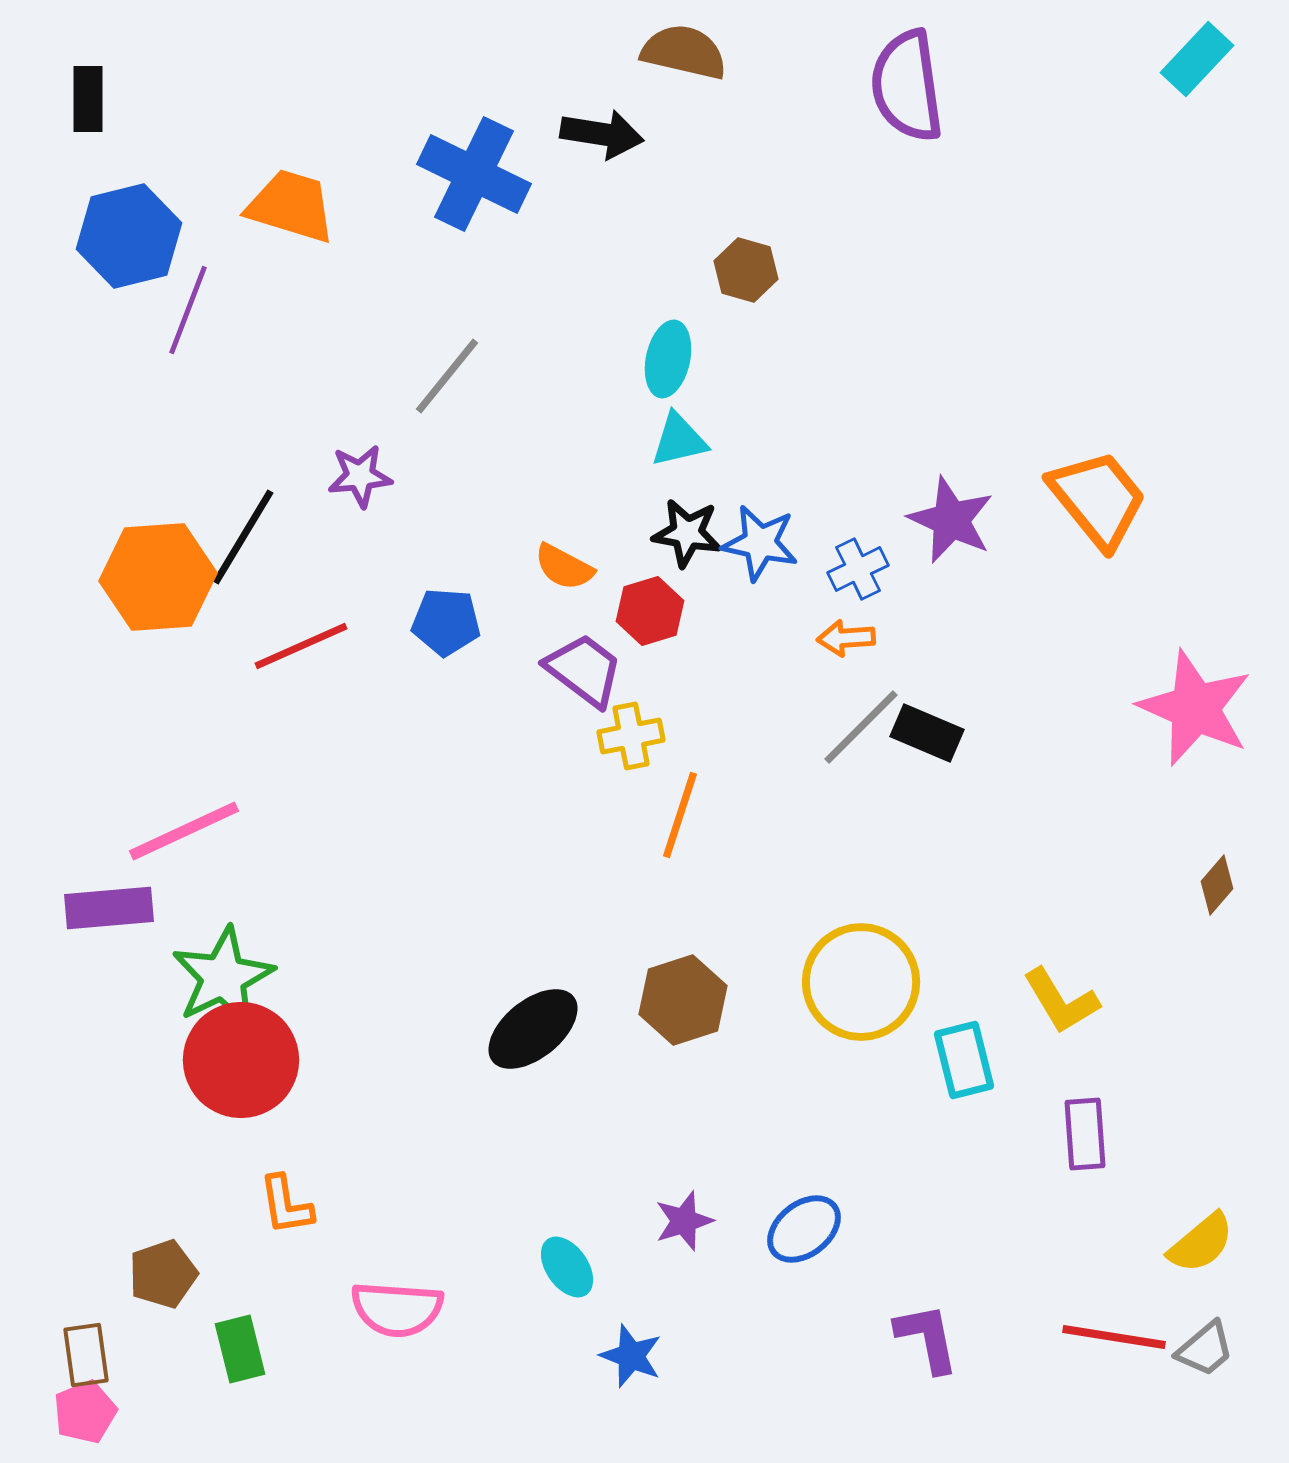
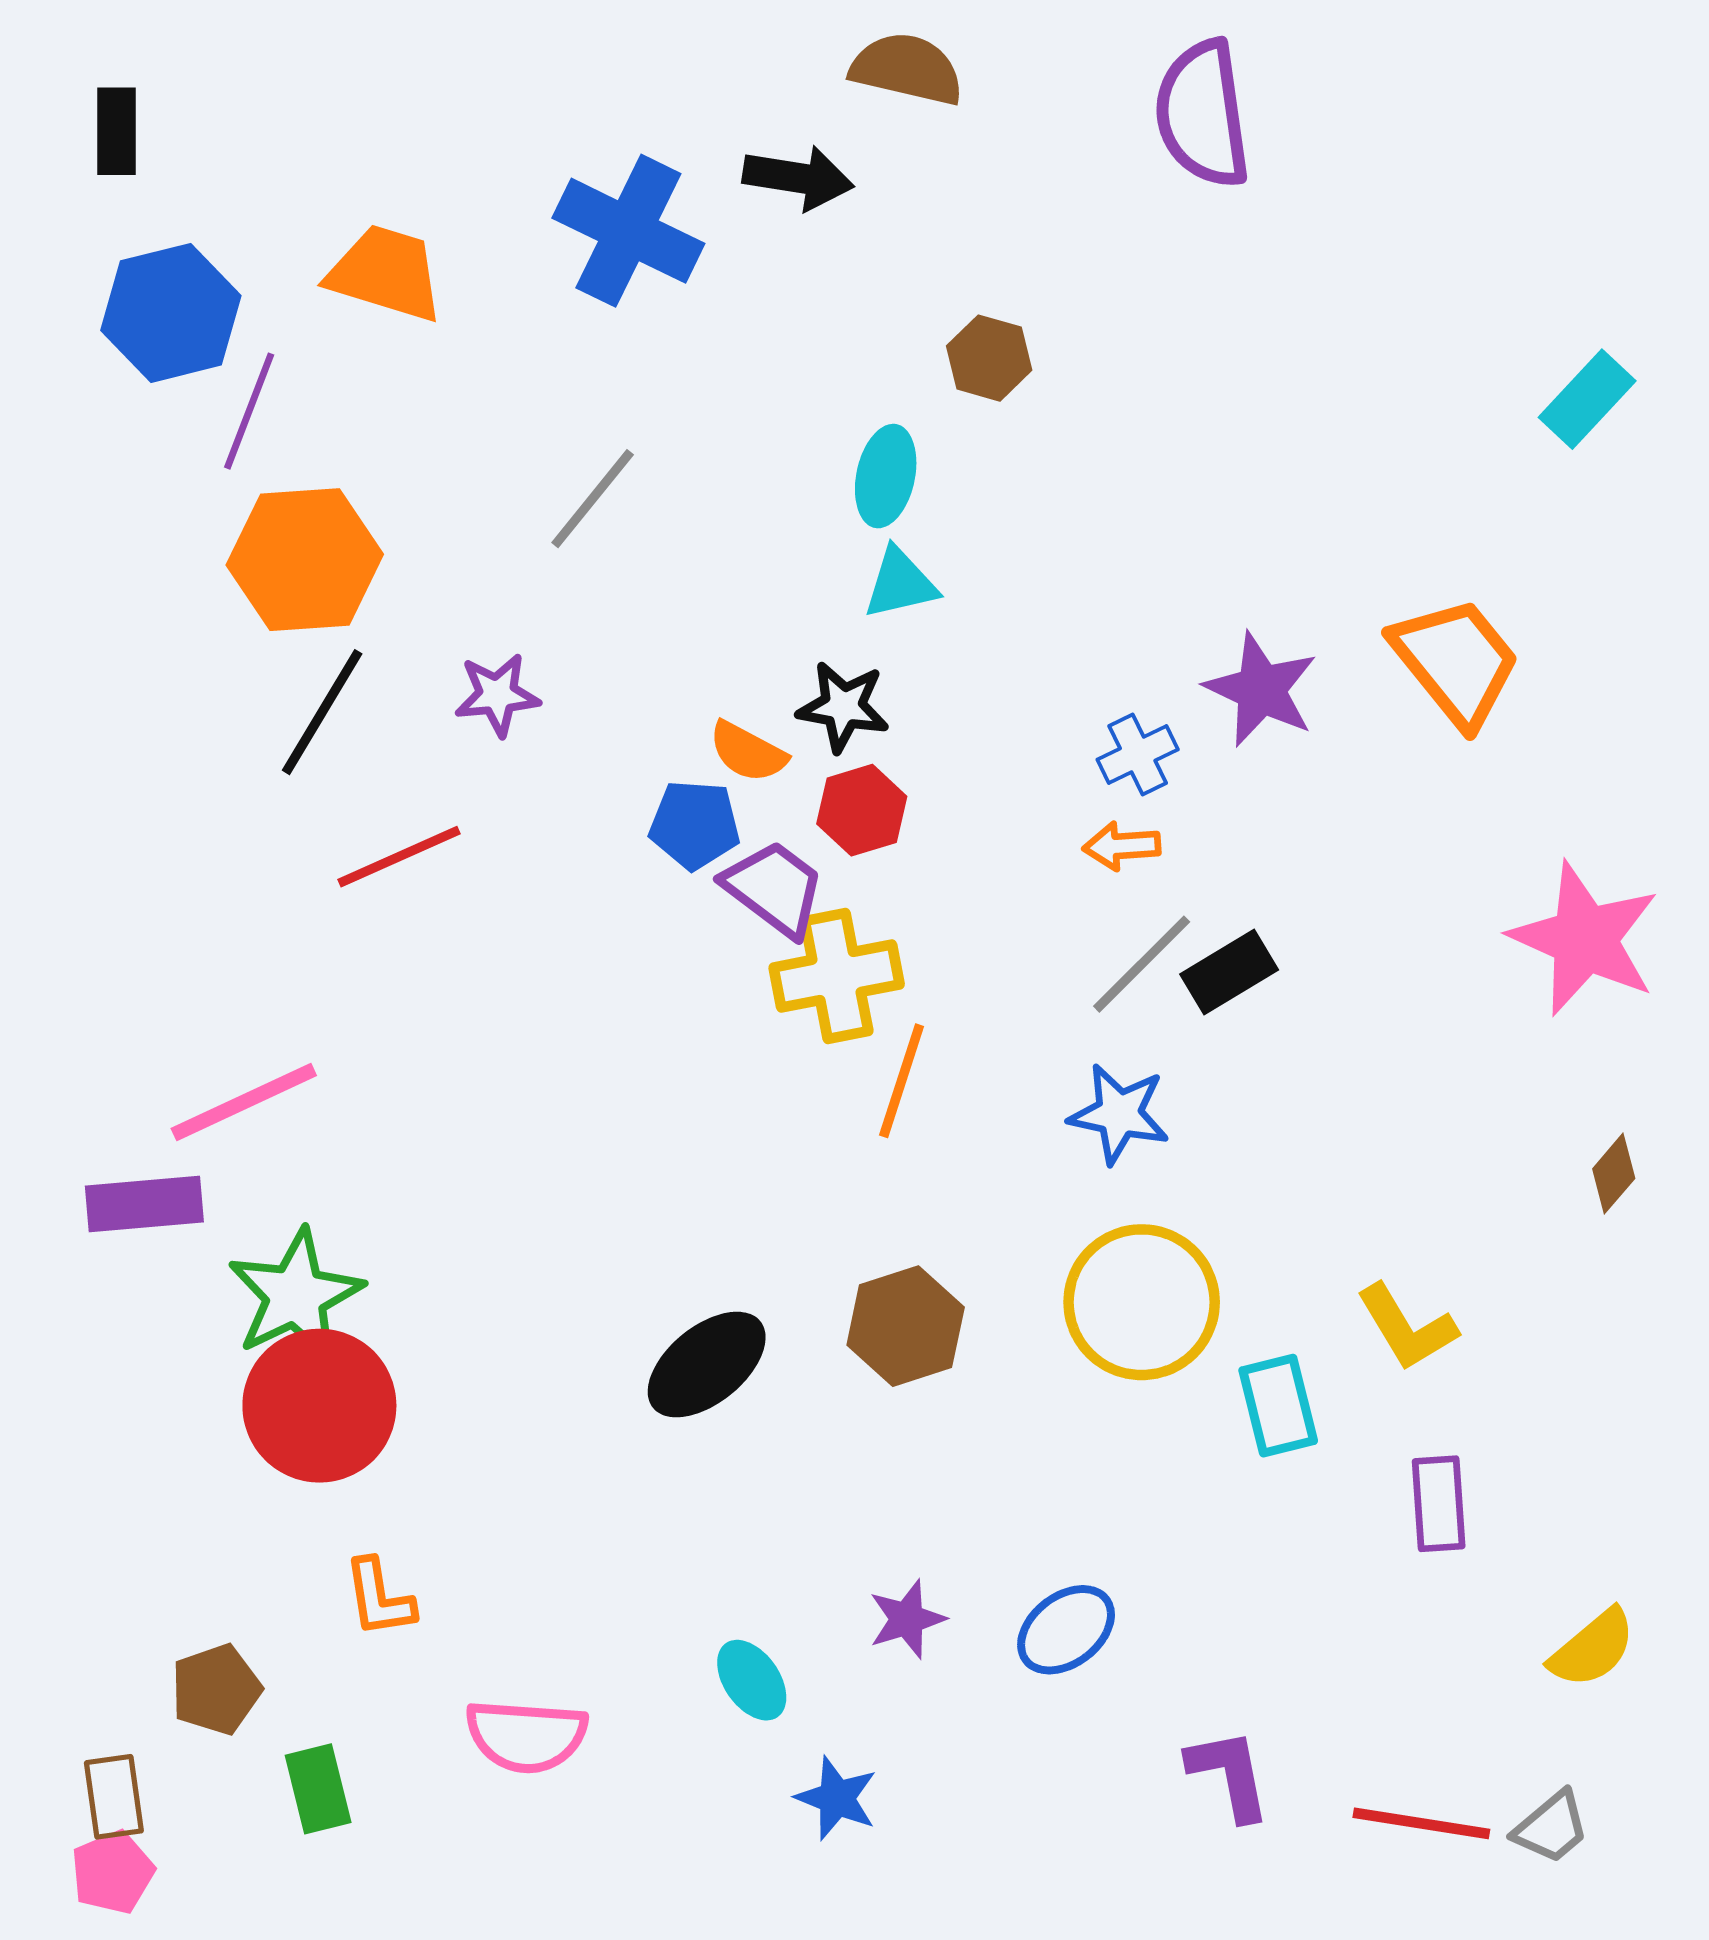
cyan rectangle: (1197, 59) -> (1587, 399), moved
purple star: (360, 476) -> (497, 695), moved
black star: (687, 533) -> (843, 707), moved
blue star: (760, 543) -> (1119, 1114), moved
orange hexagon: (158, 577) -> (305, 560), moved
blue pentagon: (446, 622) -> (695, 825), moved
black rectangle: (927, 733) -> (1229, 972), turned -54
yellow cross: (631, 736) -> (837, 976), size x1.5
red line: (1114, 1337) -> (1421, 1823), moved
gray trapezoid: (1205, 1349) -> (1551, 1827), moved

